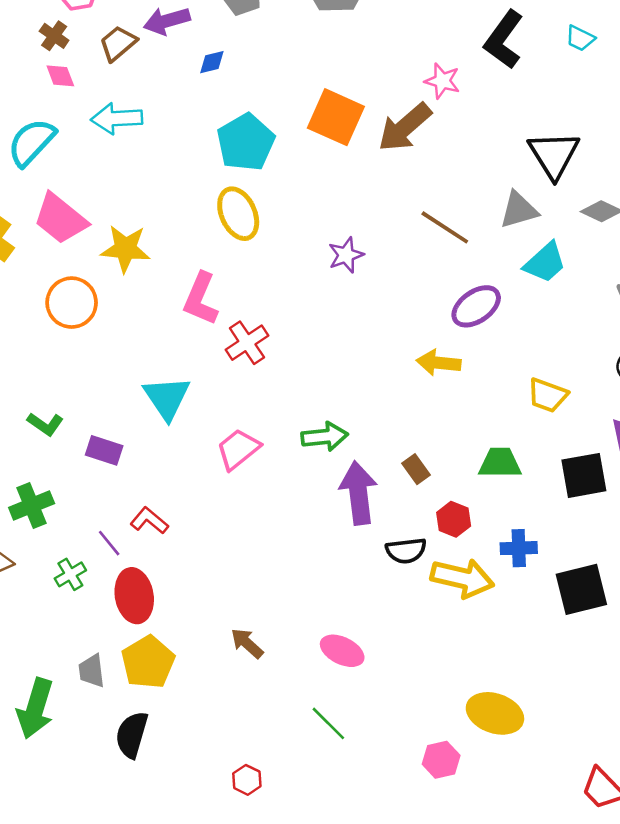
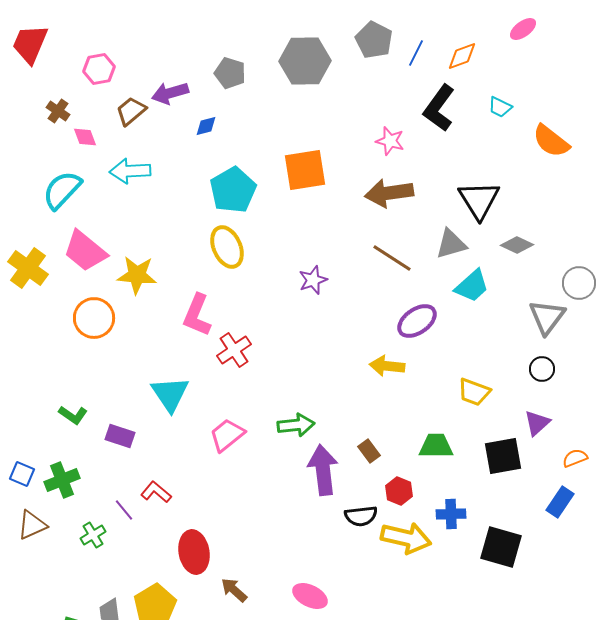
brown cross: (54, 36) -> (58, 111), moved
orange square: (336, 117) -> (305, 170), turned -33
brown arrow: (405, 127) -> (389, 193), moved, turned 33
black square: (581, 589) -> (501, 547), turned 30
red ellipse: (134, 596) -> (194, 552), moved

